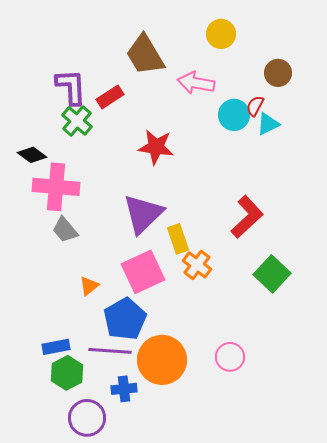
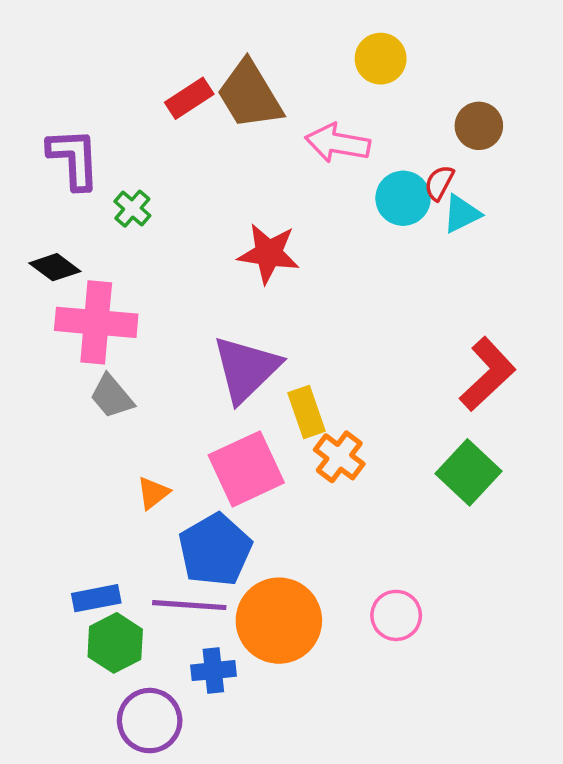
purple L-shape: (71, 87) -> (74, 159), moved
red rectangle: (110, 97) -> (189, 98), moved
green cross: (77, 121) -> (132, 209), size x0.7
red L-shape: (247, 217) -> (487, 374), moved

